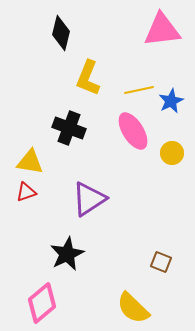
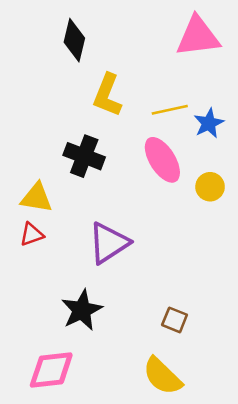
brown square: (161, 262) -> (175, 320), moved
pink diamond: (42, 303) -> (51, 370), turned 33

